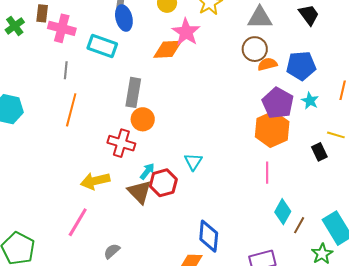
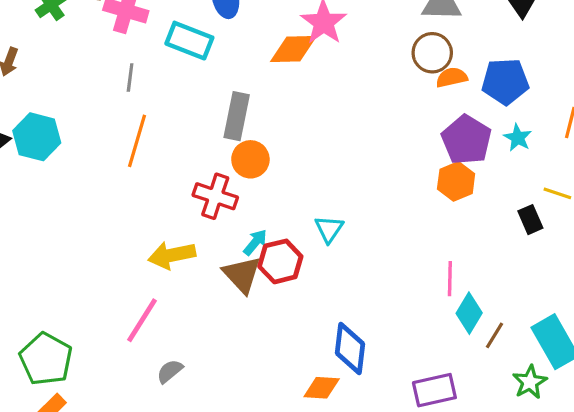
orange hexagon: (272, 129) -> (456, 181), size x0.7
pink line: (267, 173) -> (450, 279), moved
gray semicircle: (112, 251) -> (170, 371), moved

